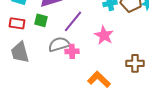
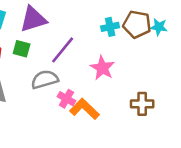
pink cross: (72, 51) -> (66, 99), moved, turned 32
orange L-shape: (99, 79) -> (84, 109), moved

